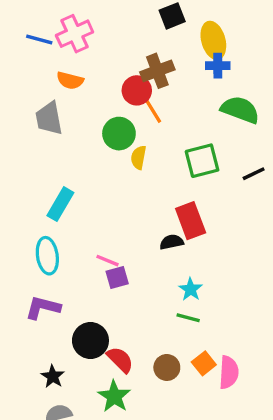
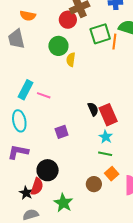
orange line: (153, 111) -> (114, 42), moved, turned 42
green square: (202, 161) -> (100, 34), moved
red rectangle: (191, 221) -> (108, 115), moved
black semicircle: (172, 242) -> (93, 109), turned 80
pink line: (108, 261) -> (44, 95), moved
red semicircle: (120, 360) -> (37, 186), moved, turned 66
orange square: (204, 363) -> (112, 174), moved

